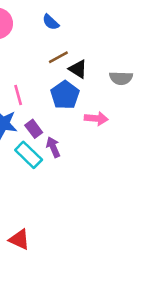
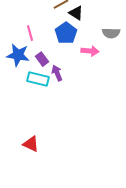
gray semicircle: (121, 78) -> (111, 33), moved
cyan rectangle: (29, 155) -> (38, 79), turned -30

